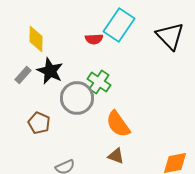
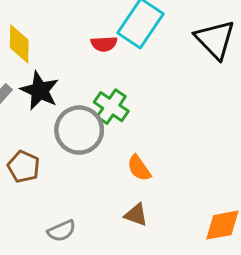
orange semicircle: (118, 124) -> (139, 168), size x0.7

